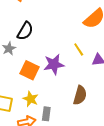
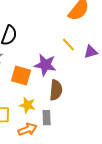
purple star: (54, 64) -> (45, 65), turned 30
brown semicircle: (80, 95) -> (56, 90), moved

